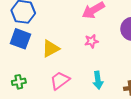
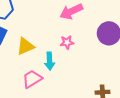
cyan arrow: (98, 80) -> (50, 61), moved

